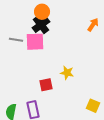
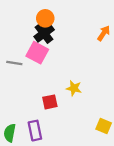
gray line: (16, 40) -> (14, 63), moved
pink square: (35, 42) -> (37, 53), turned 30

